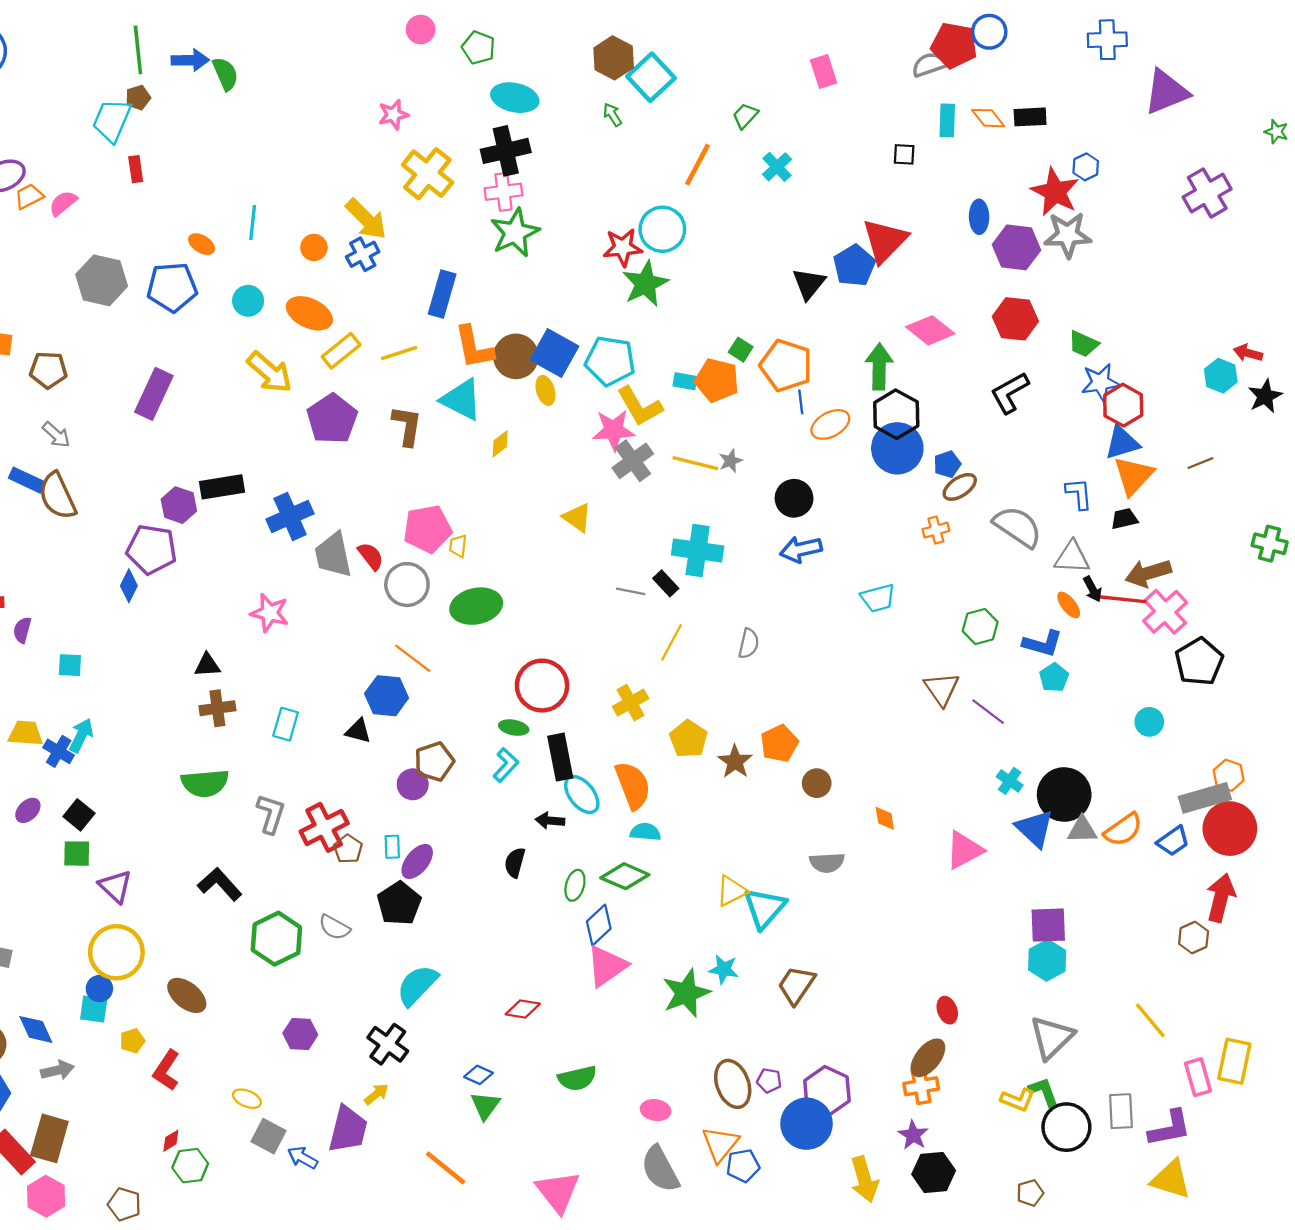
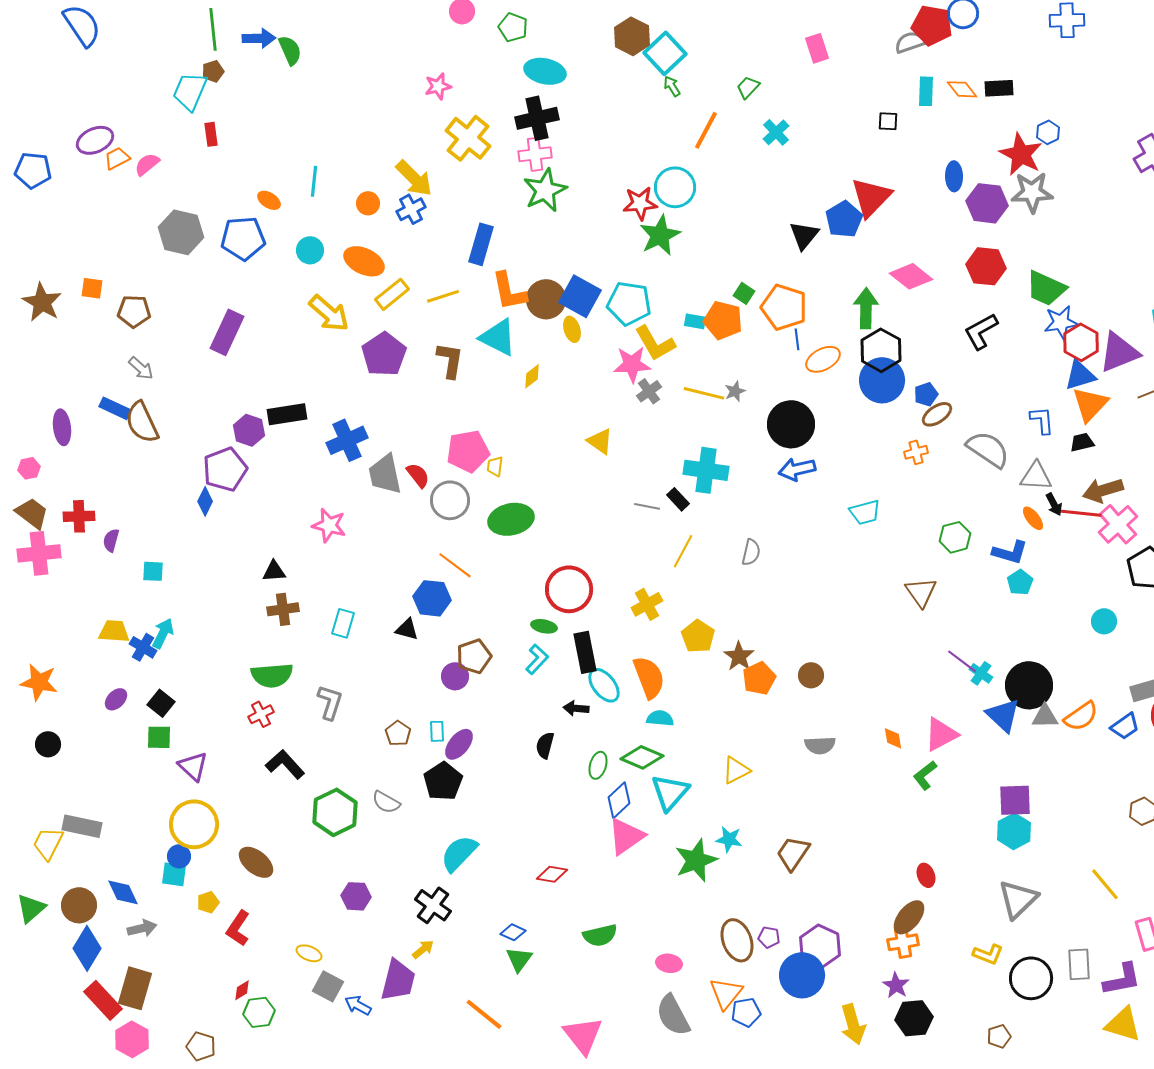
purple triangle: (1166, 92) -> (1119, 352), moved
green arrow: (612, 115) -> (672, 86), moved
green trapezoid: (1083, 344) -> (1046, 288), size x1.5
gray cross: (633, 461) -> (649, 391), size x0.7
black circle: (794, 498) -> (791, 424), size x1.4
purple pentagon: (152, 549) -> (225, 469), turned -30
purple line: (988, 712) -> (962, 661), moved
orange pentagon: (779, 743) -> (759, 678), moved
orange diamond: (885, 818) -> (893, 738), moved
red cross: (324, 827) -> (261, 714), moved, size x0.6
cyan triangle: (765, 908) -> (670, 792), moved
green L-shape: (1044, 1092) -> (925, 775), moved, turned -108

